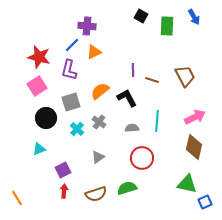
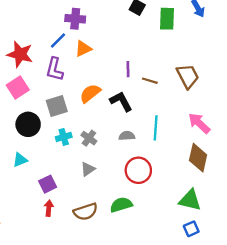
pink arrow: (195, 117) -> (199, 123), turned -110
gray cross: (99, 122) -> (89, 138), moved
cyan cross: (77, 129) -> (64, 137), turned 32
blue square: (205, 202) -> (191, 229), moved

